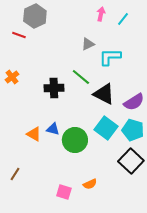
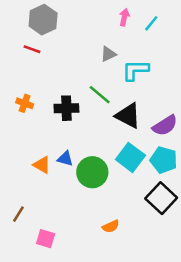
red line: (19, 35) -> (32, 49), moved
orange cross: (12, 77) -> (25, 103), moved, turned -32
pink square: (64, 192) -> (46, 239), moved

